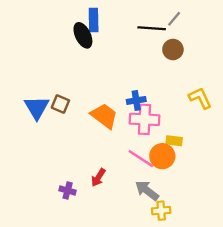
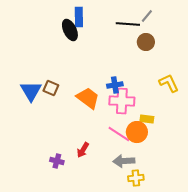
gray arrow: (147, 190) -> (124, 161), turned -40

